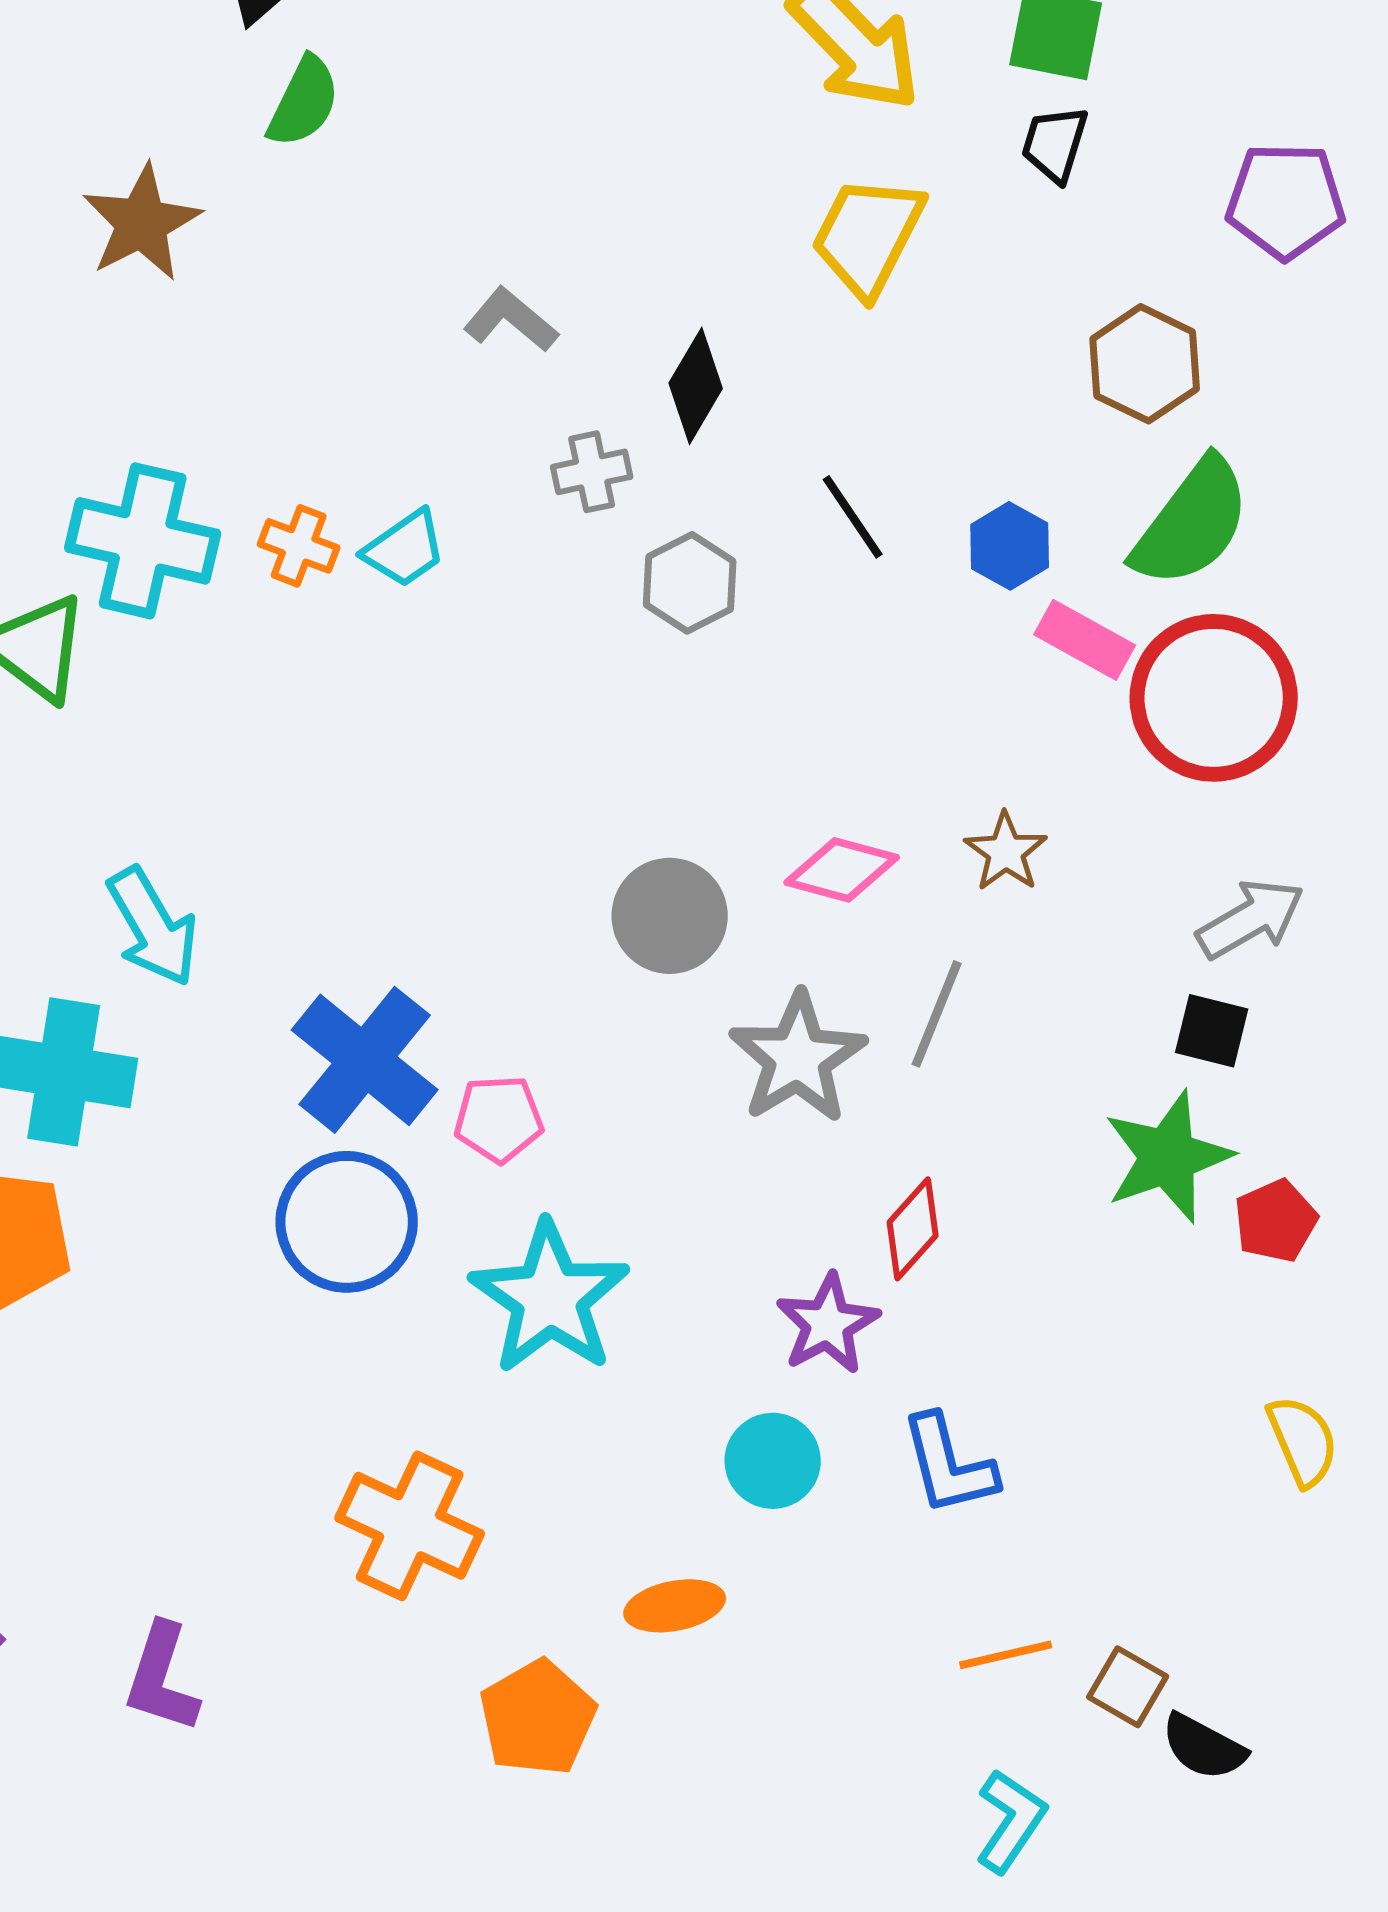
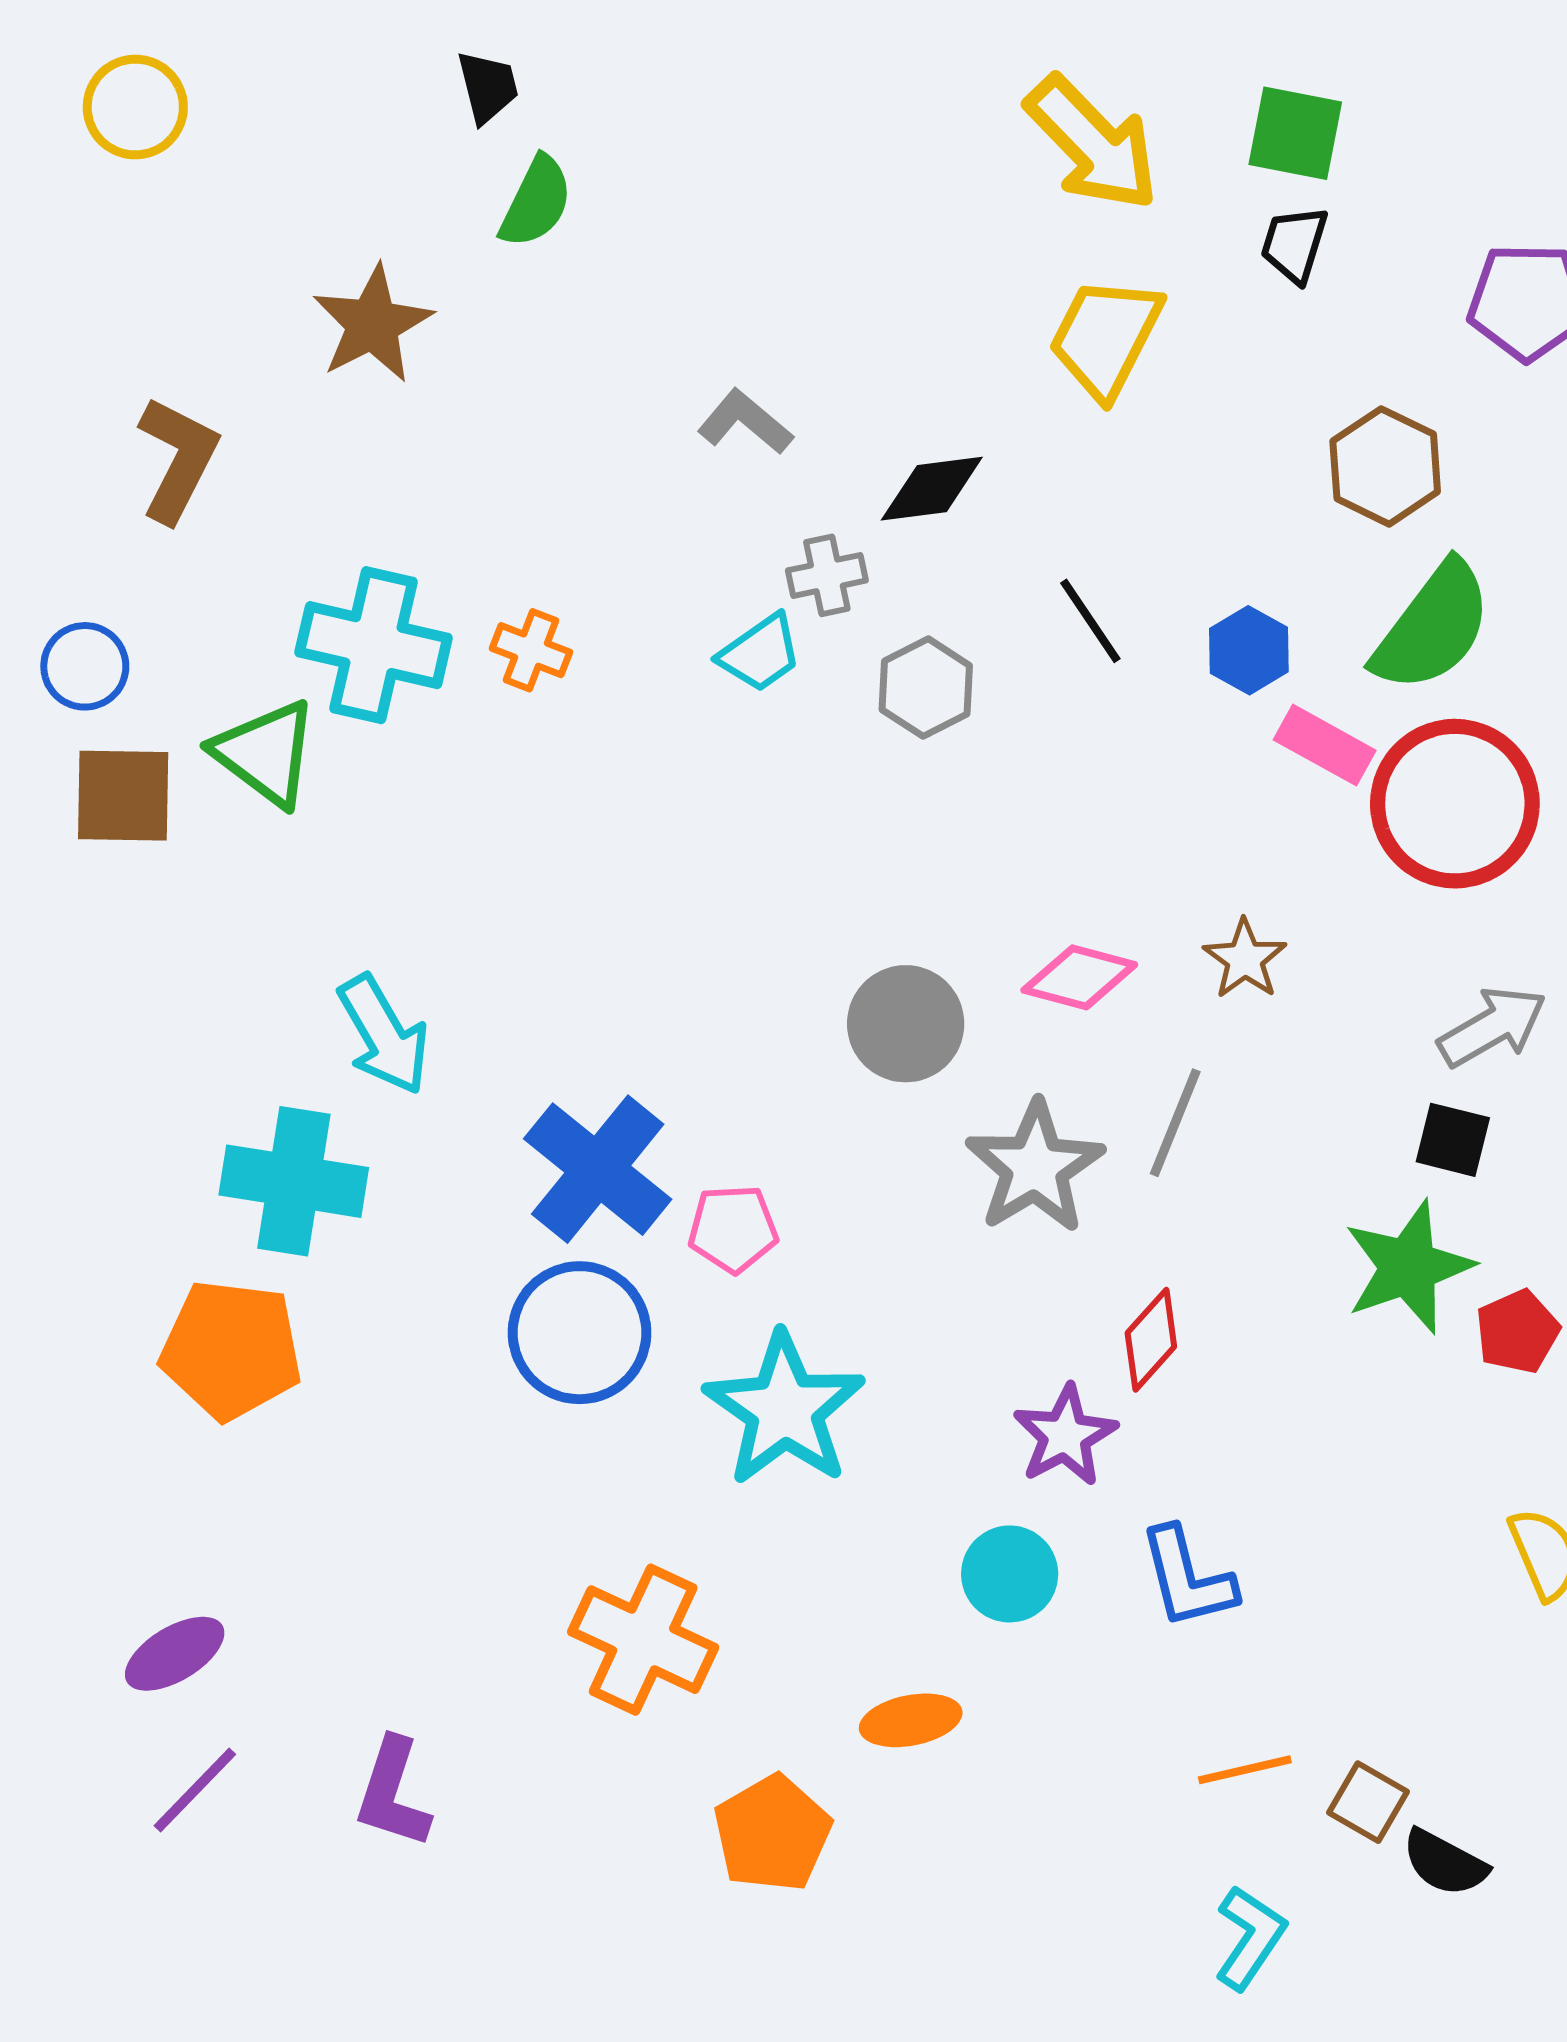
black diamond: (696, 386) -> (932, 489), turned 52
cyan trapezoid: (405, 549) -> (760, 653), moved

